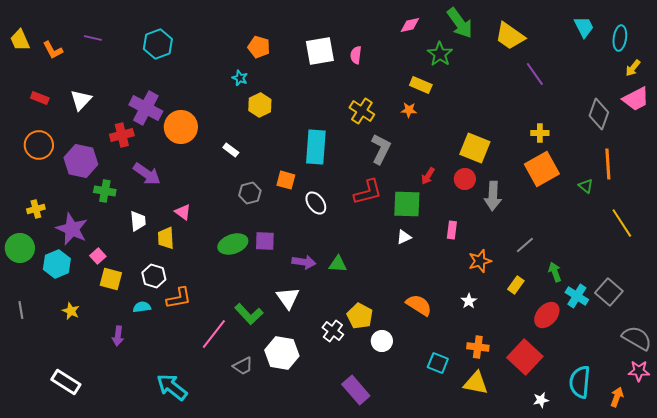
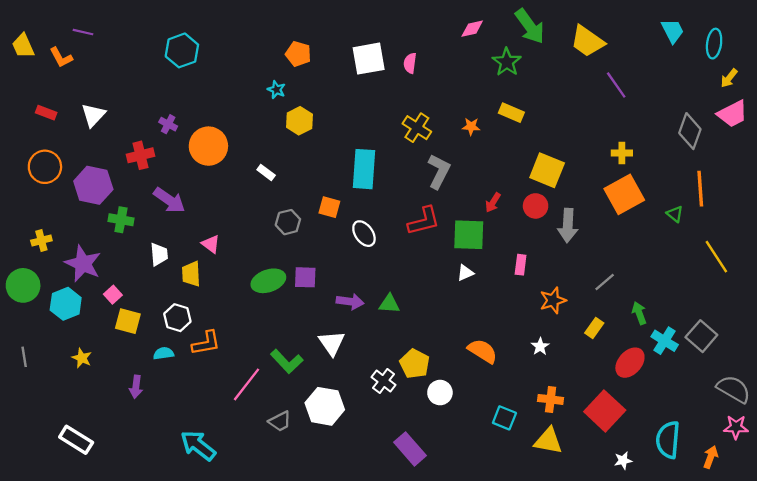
purple line: (93, 38) -> (83, 32), moved
yellow rectangle: (421, 85) -> (511, 113), moved
purple cross: (146, 108) -> (168, 124), size x0.5

